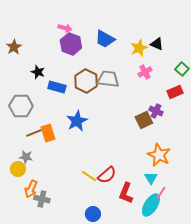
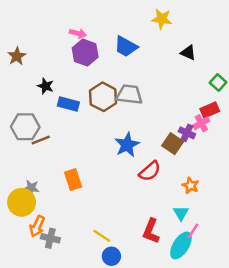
yellow star: (139, 48) -> (162, 19), moved, turned 30
pink cross: (145, 72) -> (201, 123), moved
brown square: (144, 120) -> (173, 144), turned -30
blue star: (77, 121) -> (127, 145), moved
brown line: (34, 133) -> (41, 140), moved
orange rectangle: (48, 133) -> (73, 180), moved
orange star: (159, 155) -> (191, 186), size x0.6
yellow circle: (18, 169) -> (22, 202), size x1.5
red semicircle: (107, 175) -> (150, 171), moved
yellow line: (89, 176) -> (102, 236), moved

